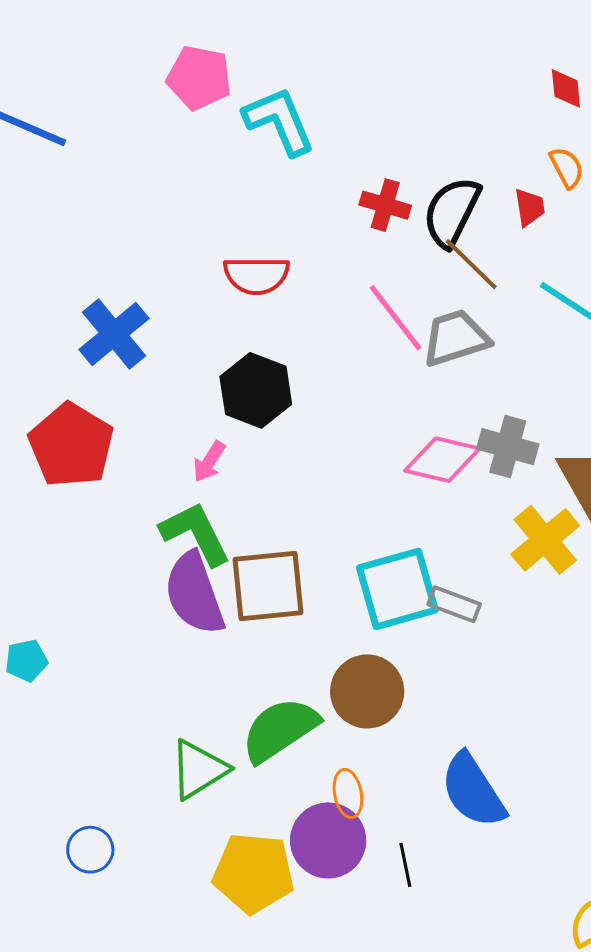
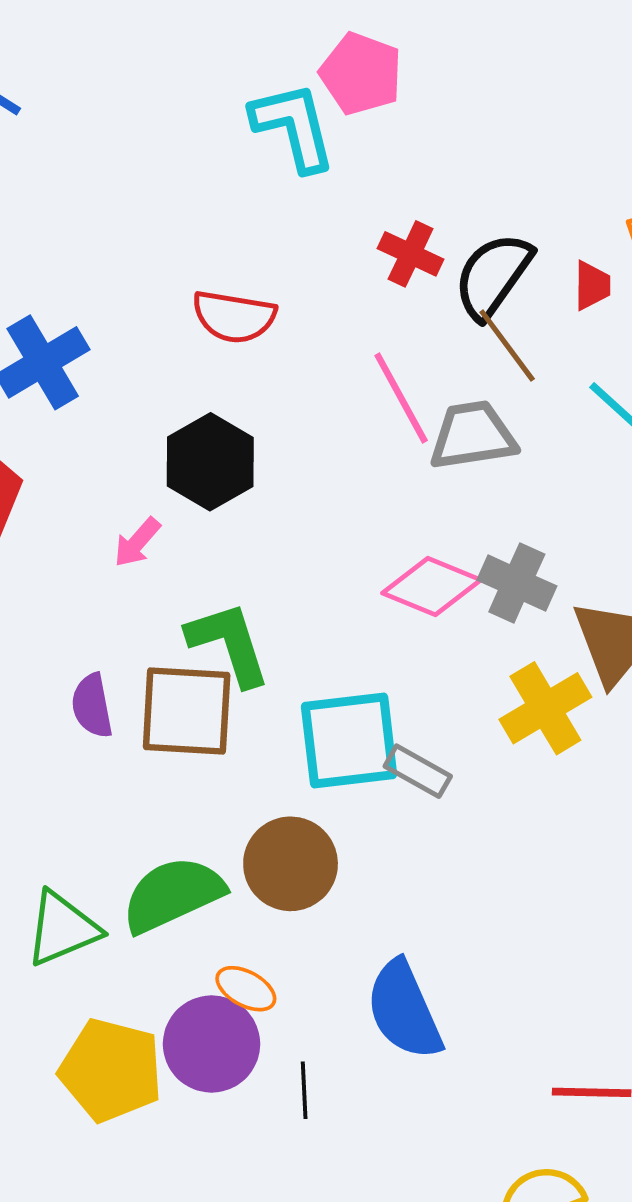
pink pentagon: (199, 78) -> (361, 74), moved
green L-shape: (196, 533) -> (229, 644), moved
purple semicircle: (194, 594) -> (92, 706), size x0.6
orange ellipse: (348, 793) -> (246, 989), turned -60

